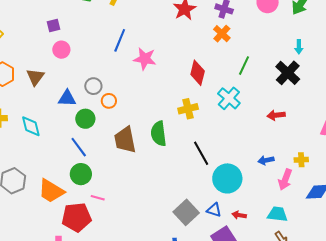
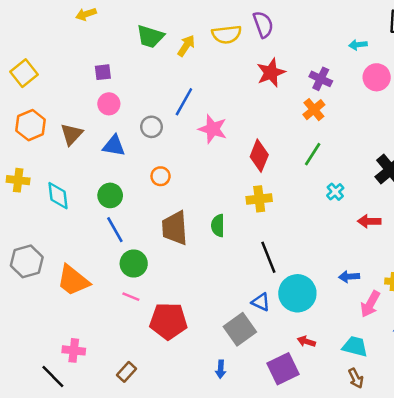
green line: (244, 66) -> (313, 154), moved
red diamond: (198, 73) -> (259, 156), moved
gray circle: (93, 86) -> (151, 127), moved
blue triangle: (67, 98) -> (114, 146), moved
cyan cross: (229, 98) -> (335, 192), moved, size x0.6
green circle: (85, 119) -> (110, 195), moved
green semicircle: (159, 134) -> (218, 226), size x0.7
green circle: (81, 174) -> (134, 264), moved
blue triangle: (214, 210) -> (261, 302), moved
red pentagon: (77, 217) -> (168, 321), moved

